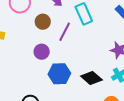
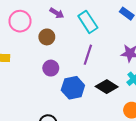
purple line: (65, 32) -> (88, 55), moved

